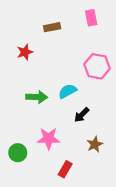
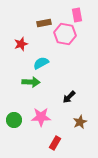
pink hexagon: (97, 66) -> (65, 34), moved
cyan semicircle: (67, 91) -> (41, 63), moved
green circle: (18, 153) -> (14, 120), moved

